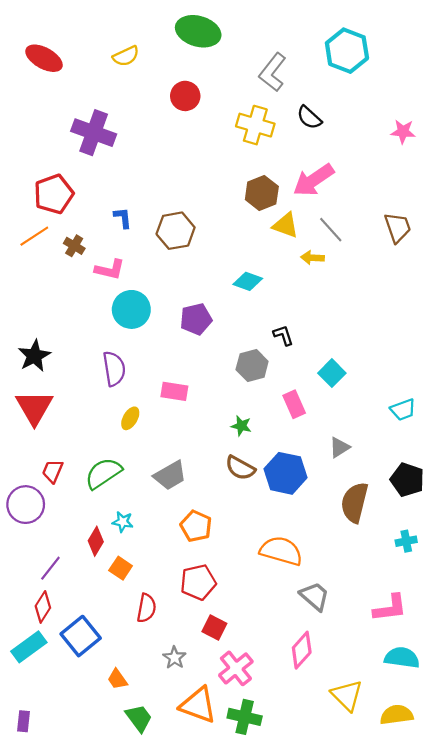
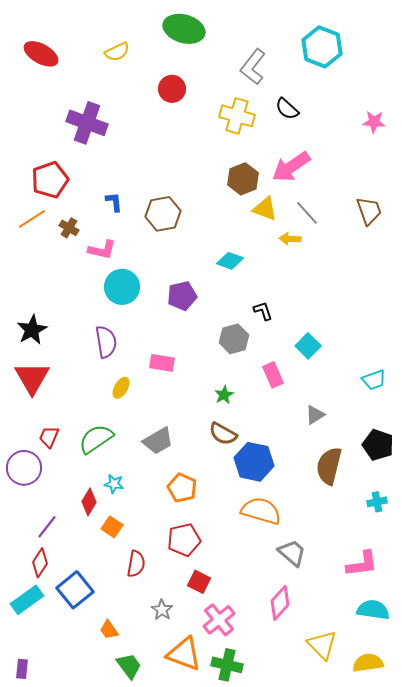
green star: (241, 426) -> (224, 395), turned 30
blue hexagon: (285, 473) -> (254, 462), moved

